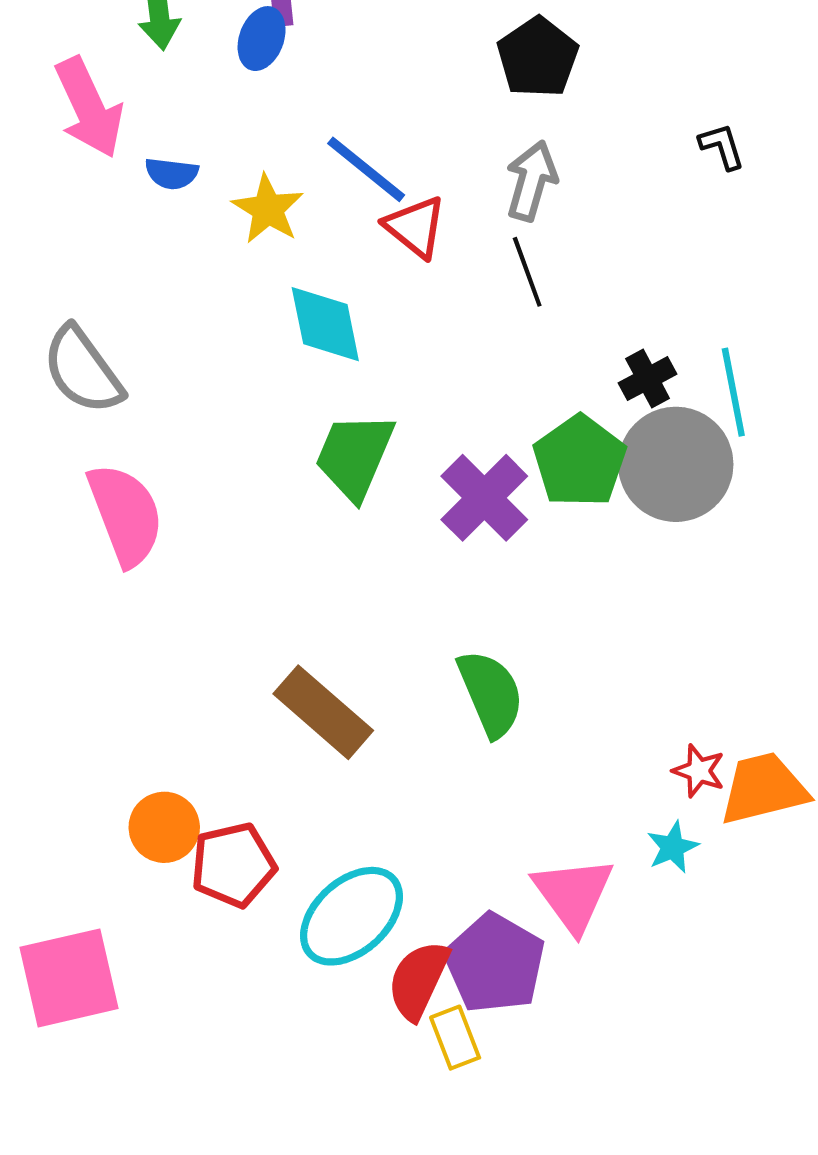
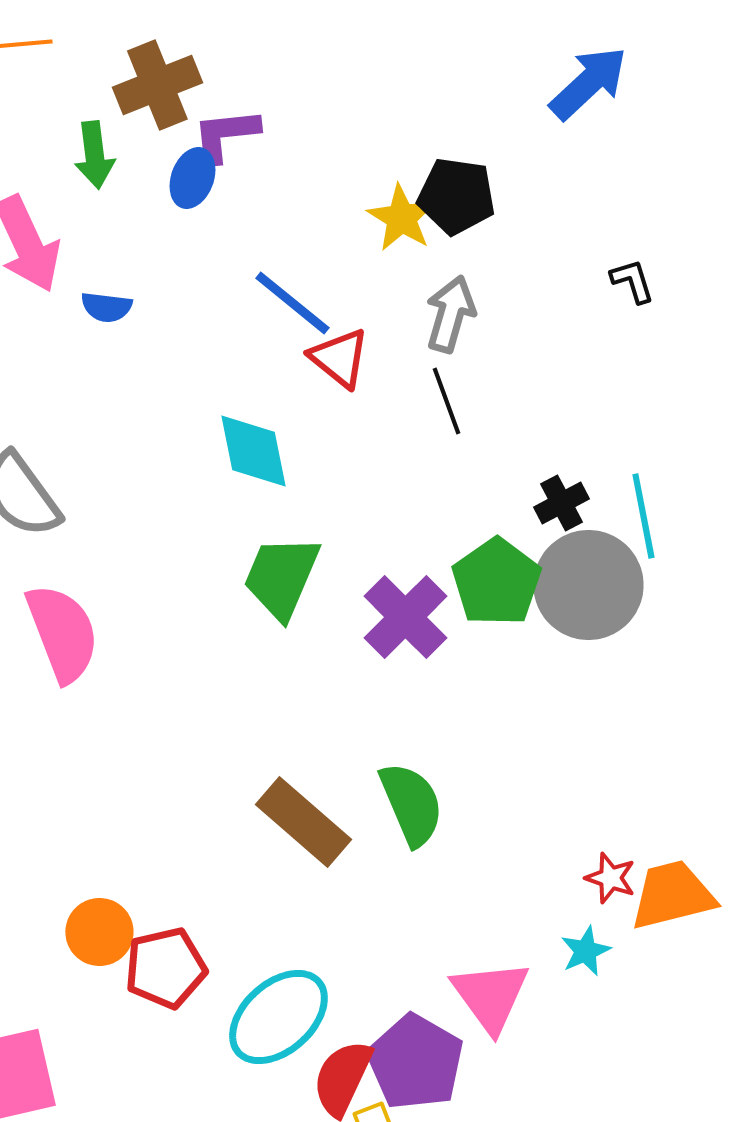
black pentagon: (538, 57) -> (456, 196), turned -30
yellow star: (268, 209) -> (401, 218), moved
brown rectangle: (323, 712) -> (303, 822), moved

